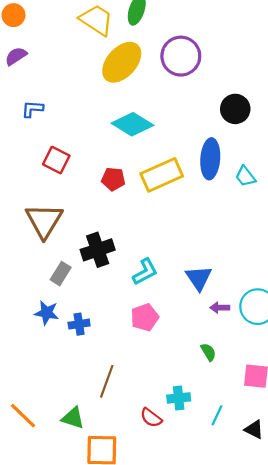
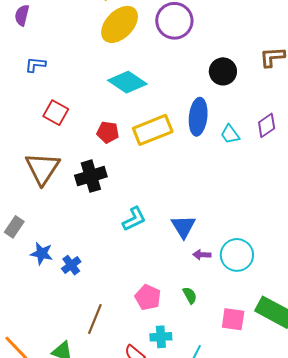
purple semicircle: (16, 56) -> (22, 15), turned -45
black cross: (98, 250) -> (91, 176), moved
gray rectangle: (61, 274) -> (14, 227), moved
pink pentagon: (145, 317) -> (148, 297), moved, turned -30
blue cross: (79, 324) -> (71, 265), turned -30

